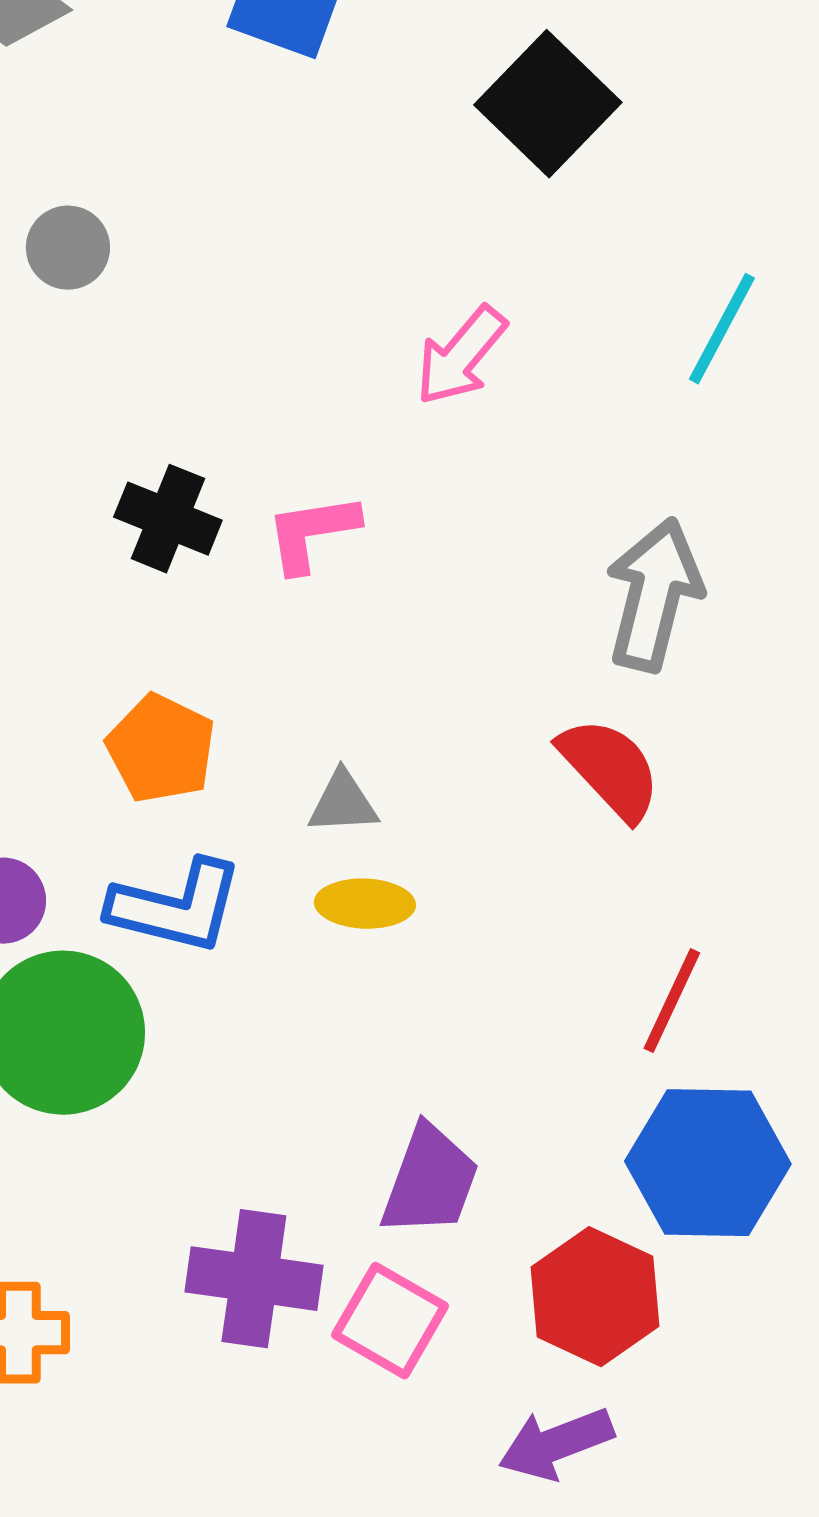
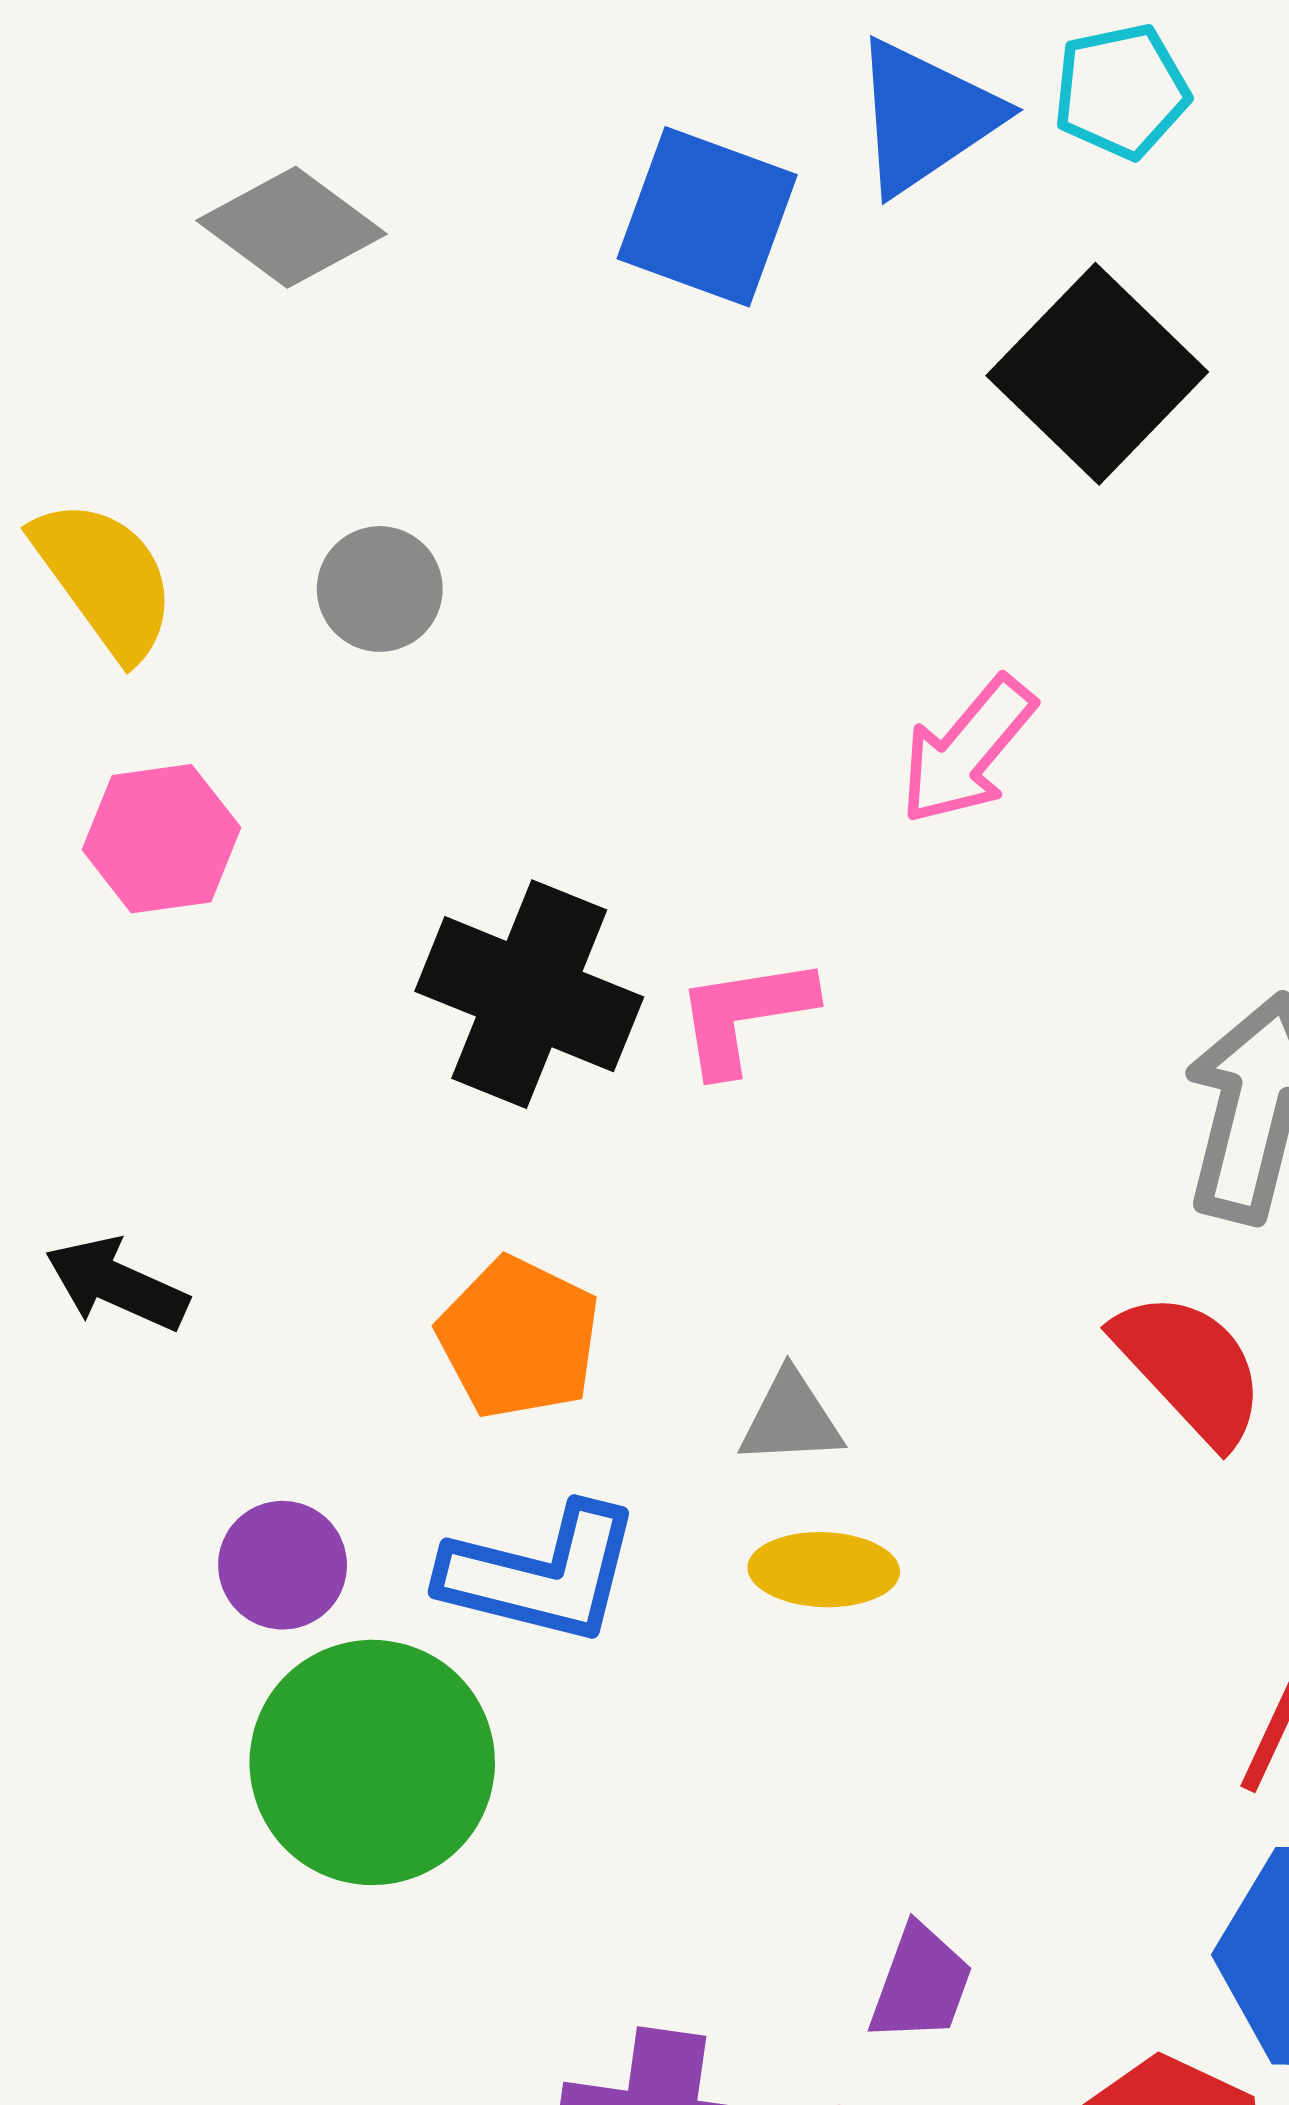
black cross: (168, 519) -> (529, 994), size x1.4
purple trapezoid: (430, 1181) -> (921, 1984), size x0.7

